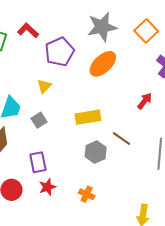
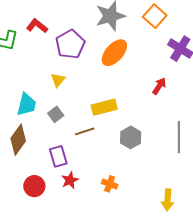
brown line: (121, 138) -> (85, 131), moved, turned -48
gray hexagon: (96, 152) -> (131, 137), moved

